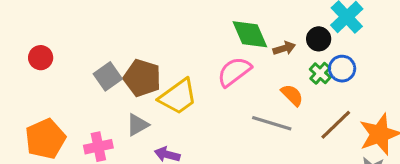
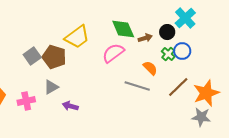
yellow trapezoid: (178, 97) -> (77, 37), moved

